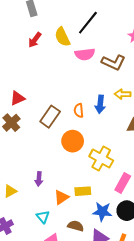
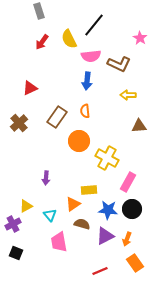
red triangle: (17, 98) -> (30, 88), moved
blue arrow: (100, 104) -> (87, 81), moved
yellow triangle: (10, 191) -> (26, 206), moved
orange triangle: (61, 197) -> (73, 204), moved

